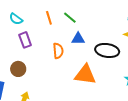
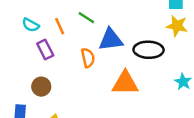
orange line: (49, 18) -> (60, 26), moved
green line: (70, 18) -> (86, 18), moved
blue triangle: (78, 39) -> (111, 40), size x1.5

